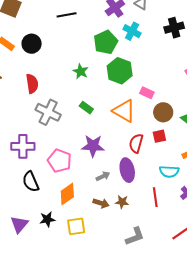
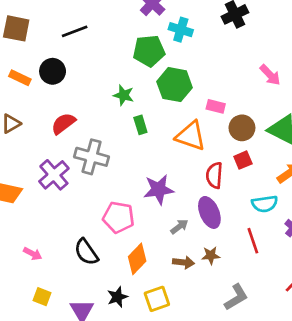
black line: (67, 15) -> (75, 31), moved
green pentagon: (106, 42) -> (149, 51), turned 30
red semicircle: (32, 84) -> (63, 123), turned -108
green rectangle: (86, 108) -> (140, 125), moved, turned 48
purple cross: (23, 146) -> (54, 175), moved, turned -30

